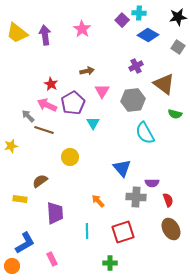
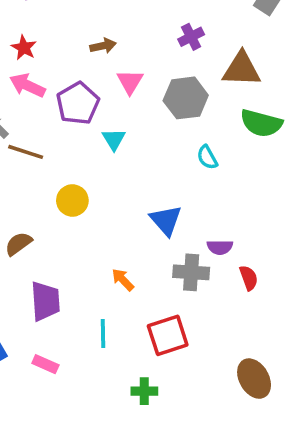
red star: (51, 84) -> (24, 48), moved
brown triangle: (164, 84) -> (241, 69), turned -35
pink arrow: (47, 105) -> (27, 85), moved
green semicircle: (175, 114) -> (261, 123), size x1.6
cyan semicircle: (145, 133) -> (207, 157), size x0.6
brown ellipse: (171, 229) -> (254, 379), moved
pink rectangle: (52, 259) -> (45, 364), moved, turned -40

